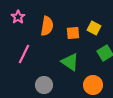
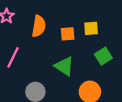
yellow square: (94, 28) -> (91, 28), turned -32

